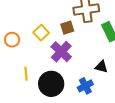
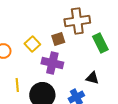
purple cross: (61, 52) -> (52, 63), turned -30

